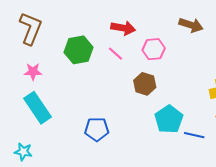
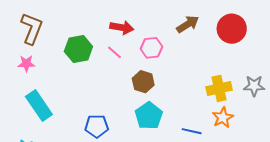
brown arrow: (191, 25) -> (188, 24), turned -50
pink star: (33, 72) -> (26, 63), moved
cyan pentagon: (169, 119) -> (149, 116), moved

